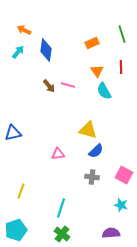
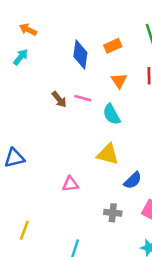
blue diamond: (46, 50) -> (80, 55), moved
cyan semicircle: (104, 91) -> (112, 114), moved
blue semicircle: (96, 151) -> (133, 180), moved

